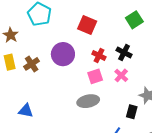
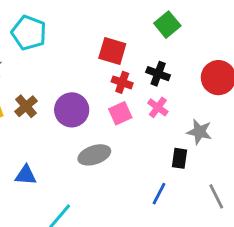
red square: (87, 25) -> (112, 51), moved
purple circle: (63, 54) -> (72, 110), moved
gray ellipse: (88, 101) -> (94, 155), moved

